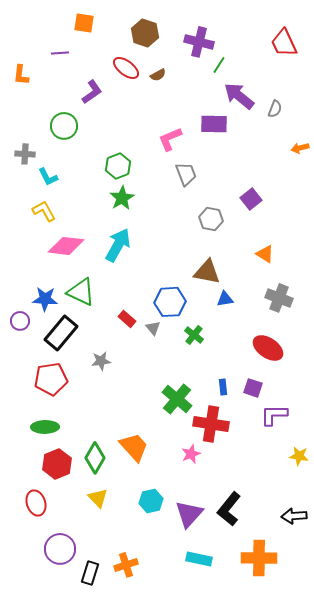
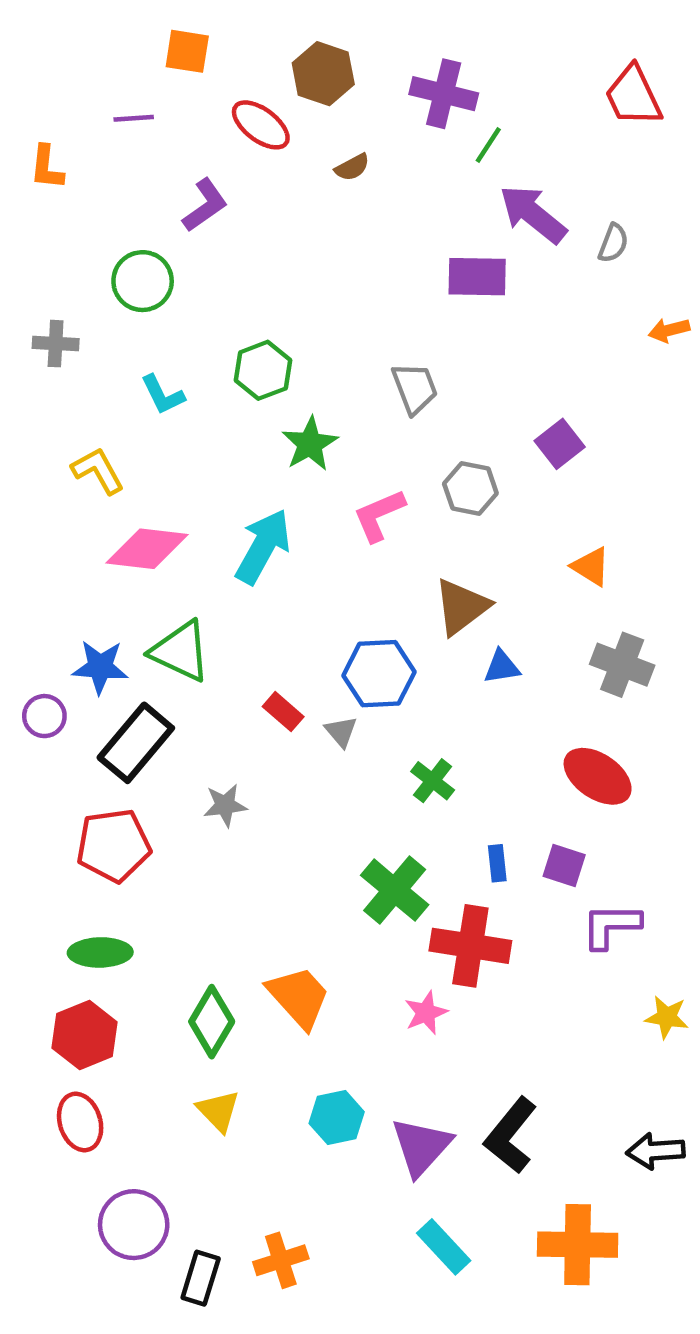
red ellipse: (126, 68) -> (261, 125), moved
pink L-shape: (170, 139) -> (379, 515), moved
cyan L-shape: (48, 177) -> (163, 395), moved
green star: (122, 198) -> (310, 444), moved
brown triangle: (207, 272) -> (462, 607), turned -48
green cross: (194, 335) -> (433, 781), moved
red hexagon: (57, 464) -> (85, 1035), moved
cyan rectangle: (199, 559) -> (444, 1247), turned 35

